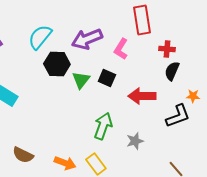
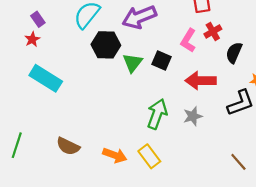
pink L-shape: (121, 49) -> (188, 40), moved
red cross: (167, 49) -> (213, 32), moved, turned -35
gray star: (135, 141) -> (193, 116), moved

